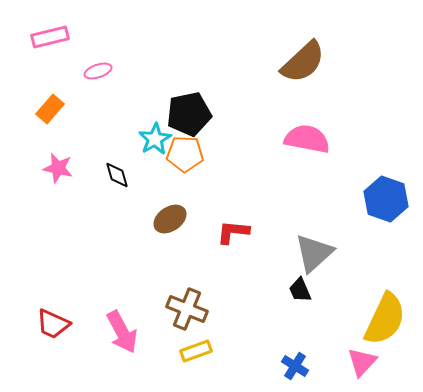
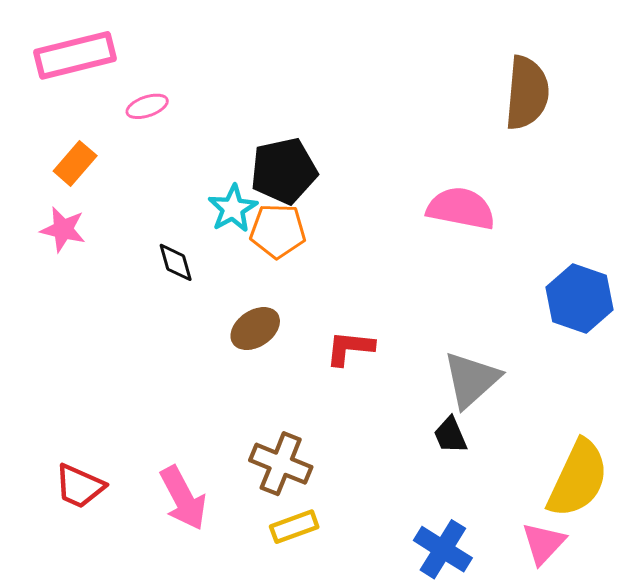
pink rectangle: (50, 37) -> (75, 55), size x1.4
brown semicircle: (303, 62) -> (527, 93), moved, turned -42
pink star: (58, 168) -> (63, 229), moved
blue cross: (295, 366) -> (443, 549), size x1.4

